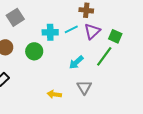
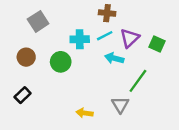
brown cross: (86, 10) -> (107, 13), moved
green line: (104, 56) -> (138, 81), moved
cyan arrow: (76, 62) -> (114, 58), moved, turned 56

